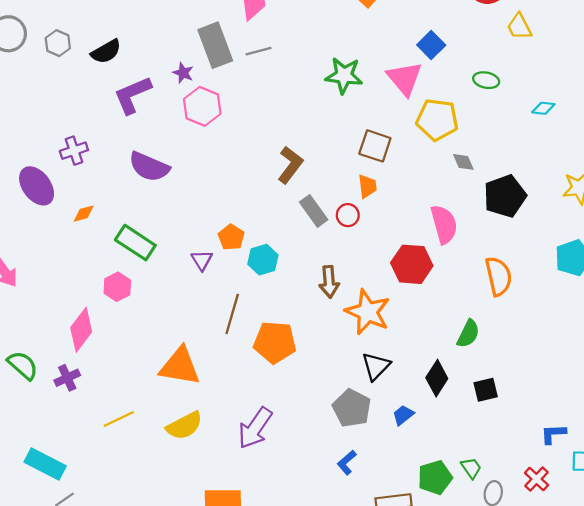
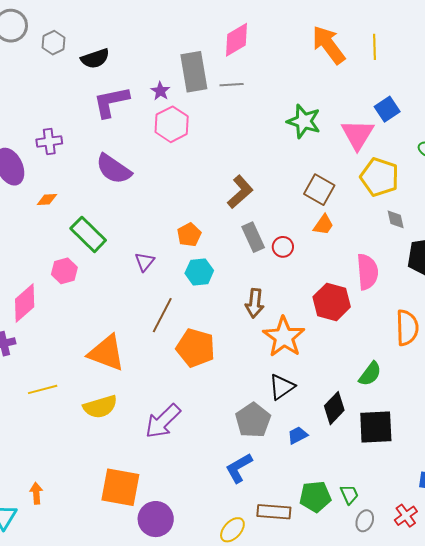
orange trapezoid: (367, 186) -> (323, 225), moved, turned 30
orange pentagon: (231, 237) -> (189, 235), moved
black square: (486, 390) -> (376, 427), size x1.6
blue L-shape: (347, 463) -> (239, 468), size x1.4

